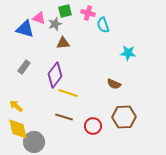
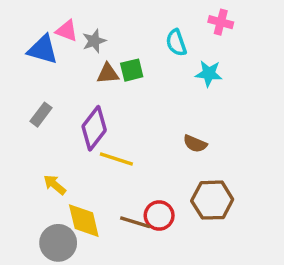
green square: (65, 11) -> (132, 70), moved
pink cross: (88, 13) -> (221, 22), moved
cyan star: (128, 53) -> (209, 73), moved
yellow arrow: (16, 106) -> (55, 185), moved
brown line: (64, 117) -> (135, 222), moved
yellow diamond: (18, 129) -> (84, 221), moved

